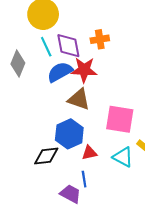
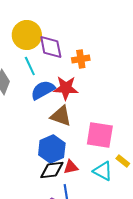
purple diamond: (68, 46) -> (51, 47), moved
black diamond: (46, 156) -> (52, 170), moved

